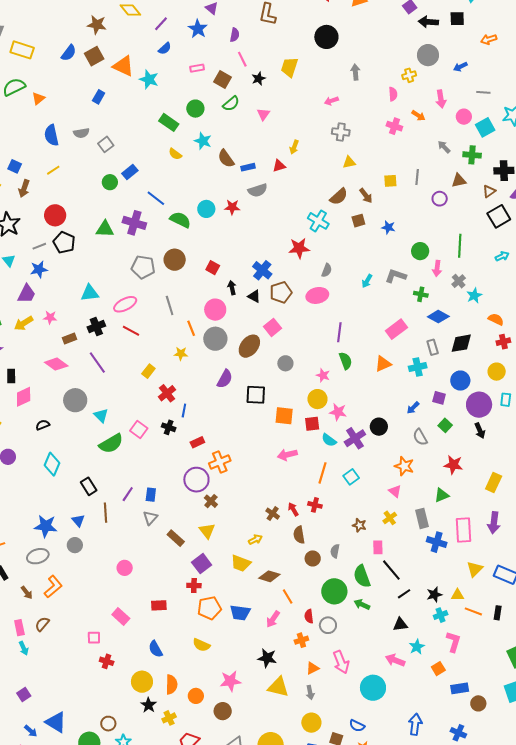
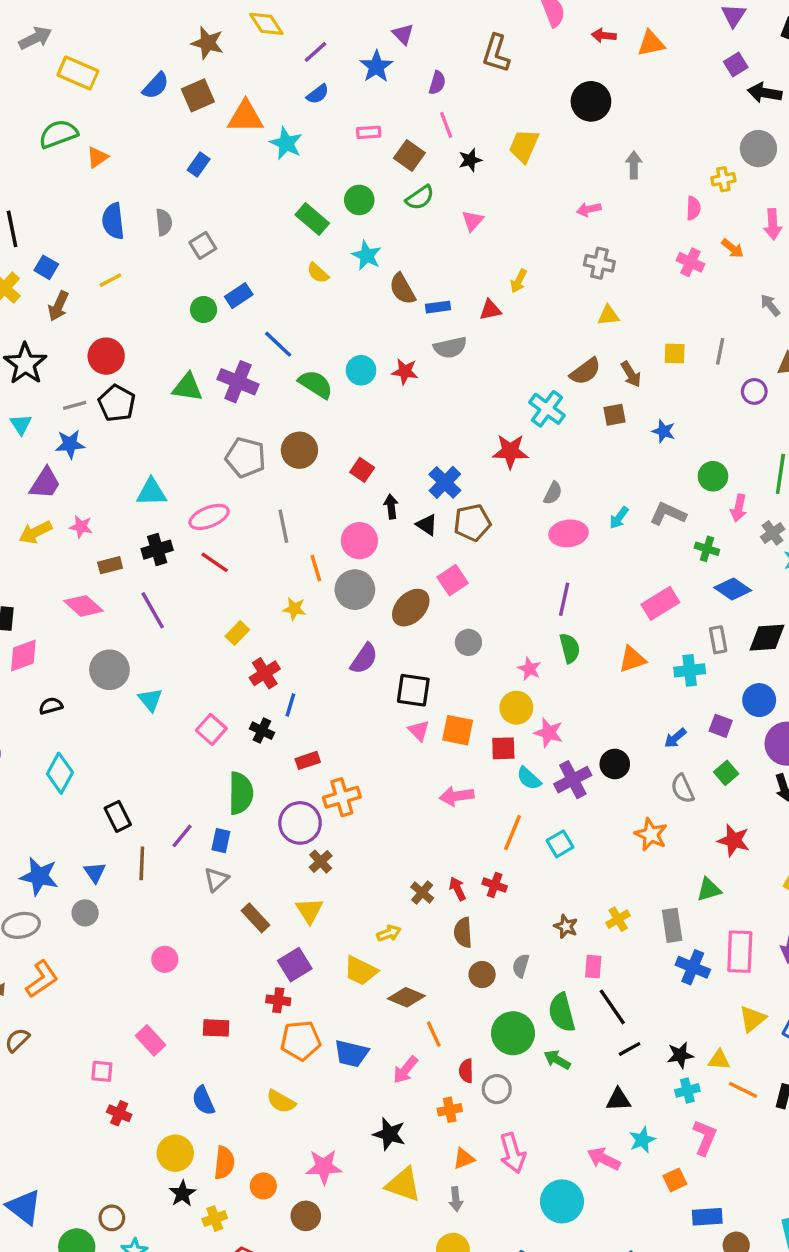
orange triangle: (123, 66) -> (245, 117), turned -30
gray semicircle: (81, 133) -> (164, 222), turned -91
pink ellipse: (317, 295) -> (569, 533), moved
green semicircle: (111, 444) -> (241, 793), moved, turned -65
pink triangle: (395, 491) -> (419, 731), moved

